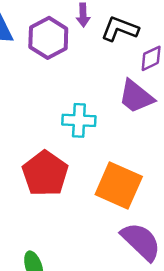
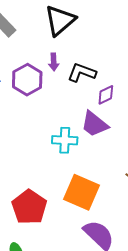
cyan cross: (79, 120) -> (65, 140), moved
red pentagon: (45, 174) -> (29, 207), moved

